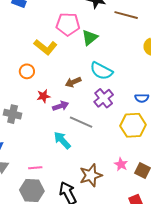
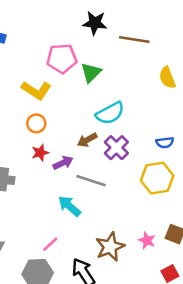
orange circle: (27, 71) -> (36, 123), moved
cyan semicircle: (101, 71) -> (110, 113), turned -50
brown arrow: (73, 82) -> (87, 140), moved
pink star: (121, 164) -> (147, 240), moved
pink line: (35, 168) -> (50, 244), moved, turned -32

